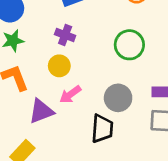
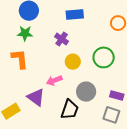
yellow circle: (59, 66) -> (73, 62), moved
purple triangle: (41, 111) -> (36, 97), moved, turned 42

